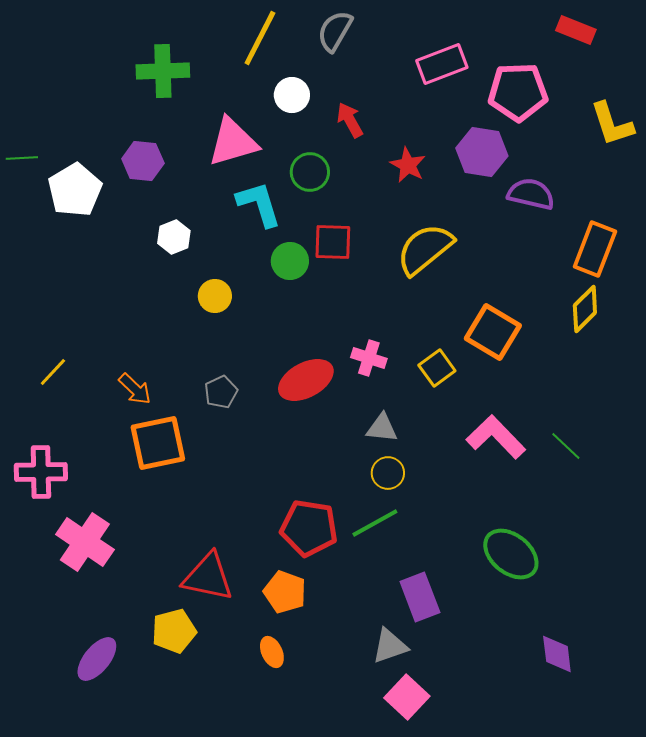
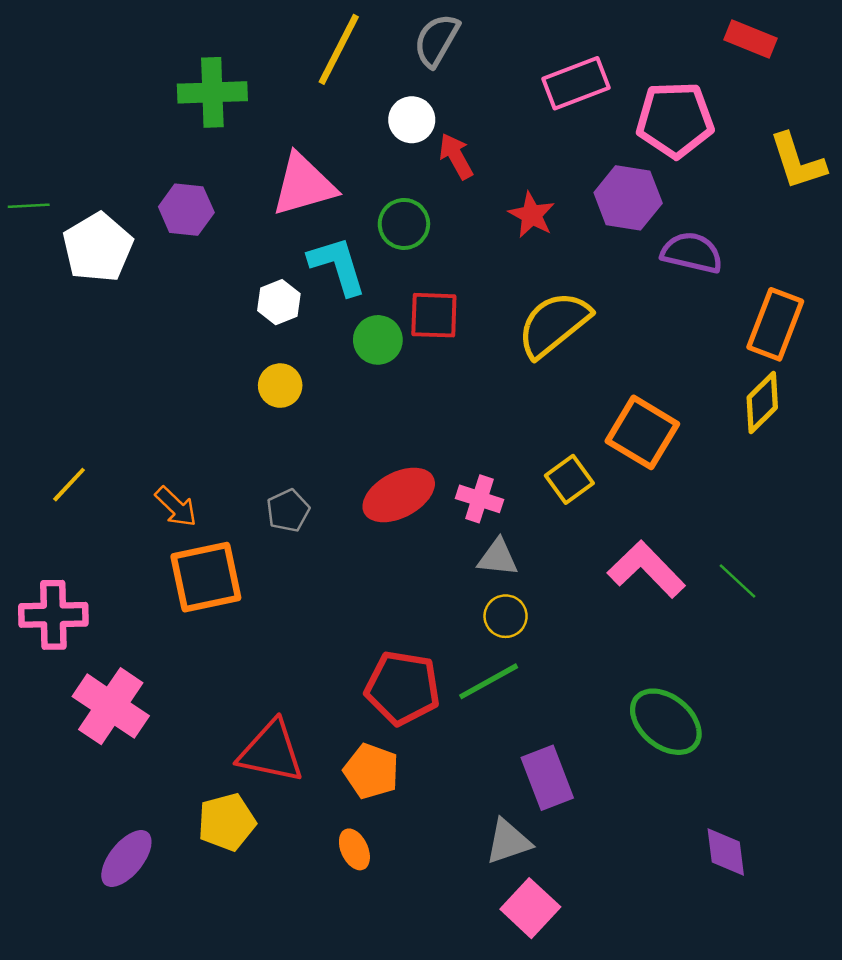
white circle: (292, 95) -> (412, 120), moved
white hexagon: (174, 237) -> (279, 302), moved
pink cross: (369, 358) -> (480, 499), moved

